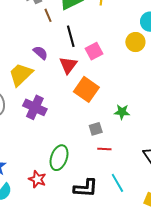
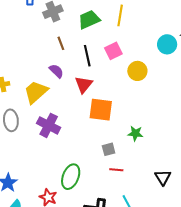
brown line: (48, 15) -> (61, 43), moved
yellow circle: (135, 42) -> (137, 71), moved
pink square: (94, 51) -> (113, 51), moved
orange square: (86, 89) -> (101, 110), turned -30

